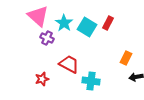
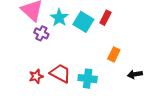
orange rectangle: (126, 58) -> (114, 54), moved
red trapezoid: (69, 64) -> (60, 73), moved

